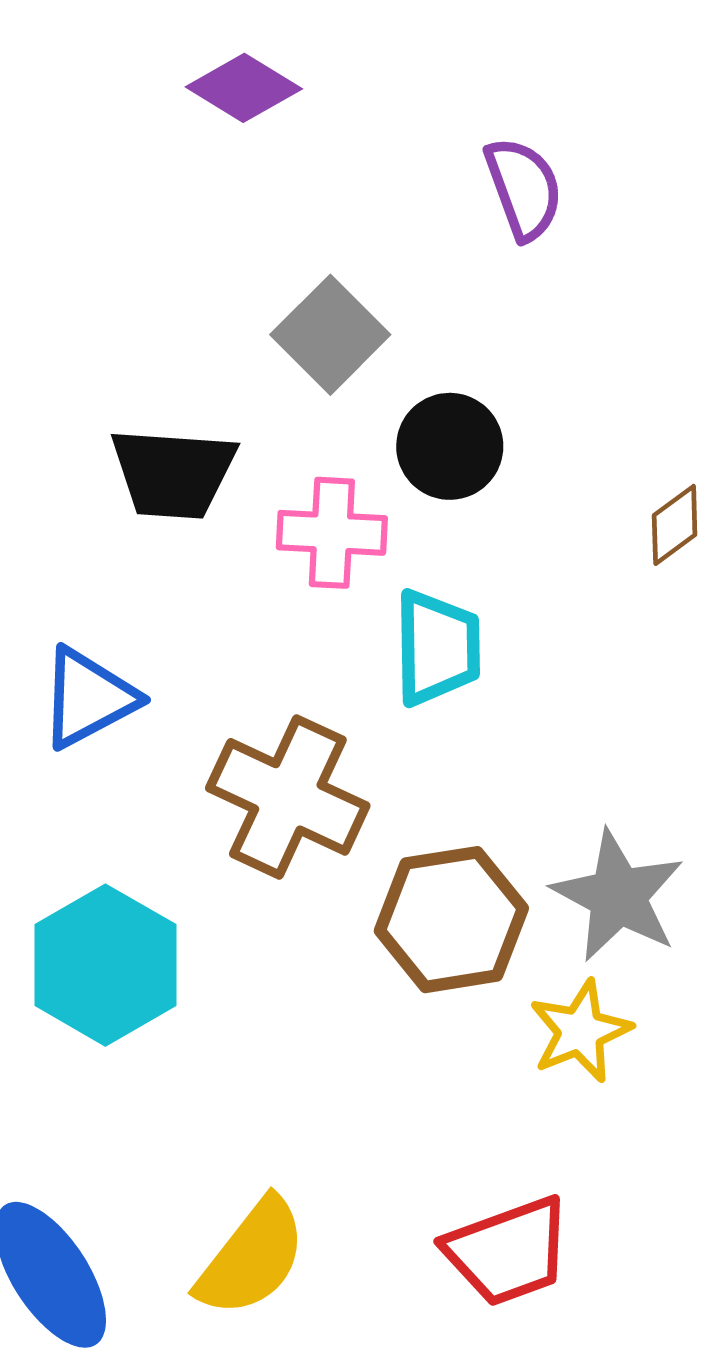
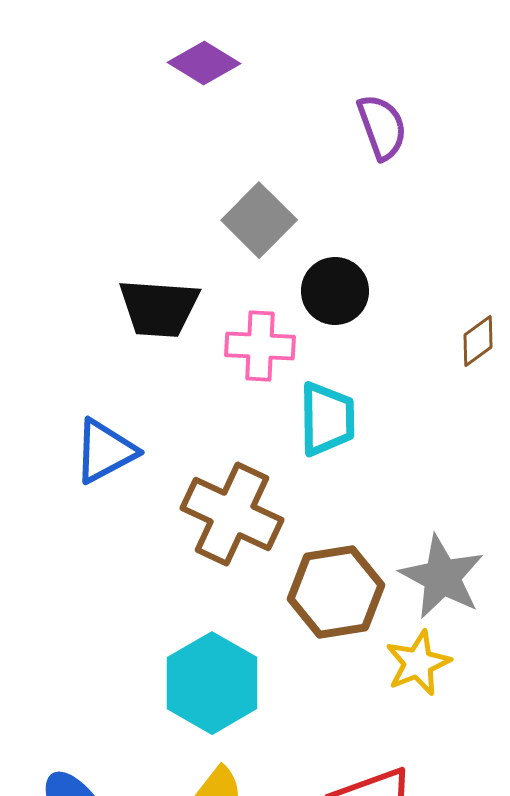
cyan hexagon: (105, 965) -> (212, 683), moved

